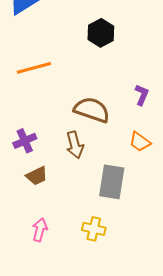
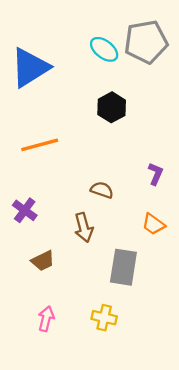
brown semicircle: (92, 110) -> (102, 190), size x0.6
purple cross: (25, 141) -> (25, 210), moved, turned -30

